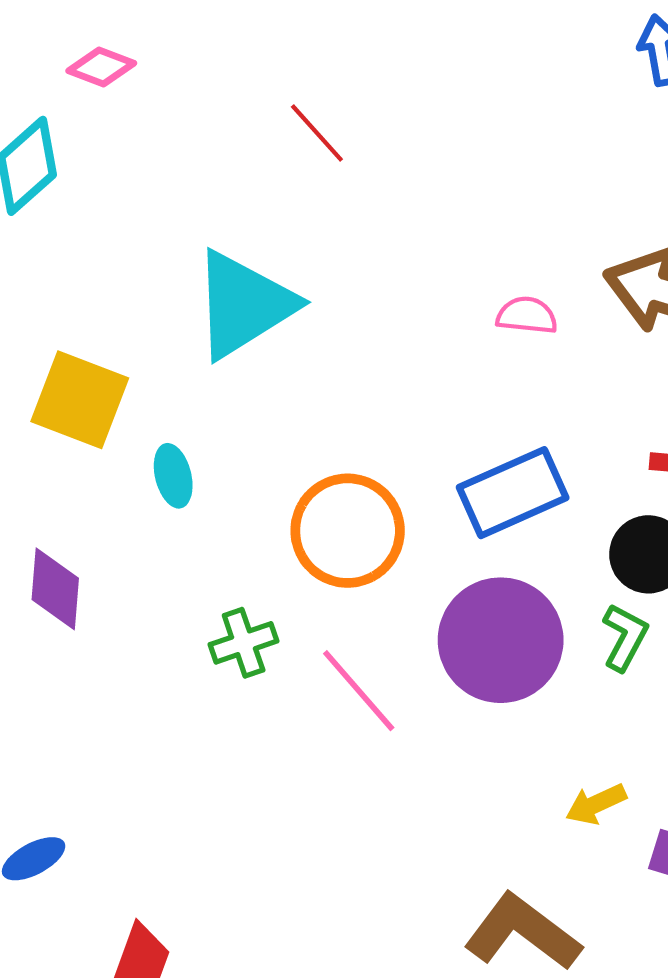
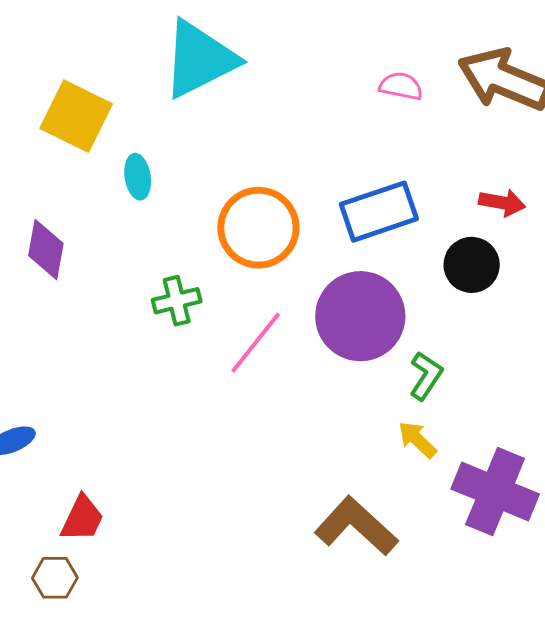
green L-shape: (625, 637) -> (426, 376), moved
pink line: (359, 691) -> (256, 343), turned 74
yellow arrow: (596, 804) -> (417, 440), turned 63

